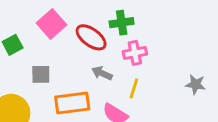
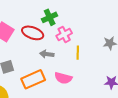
yellow line: (134, 88) -> (78, 53), moved

